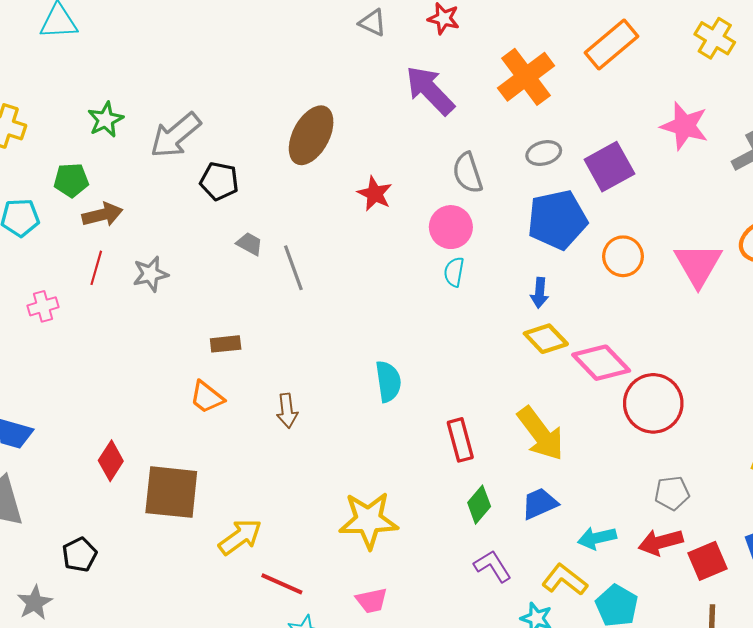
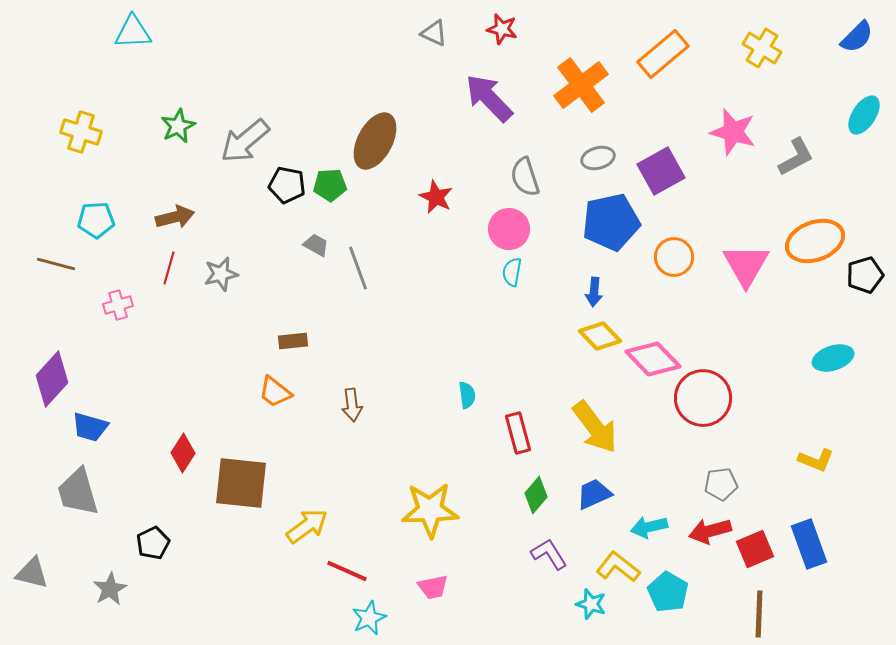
green pentagon: (71, 180) -> (330, 185), moved
cyan semicircle: (388, 381) -> (467, 395), moved, size x0.7

